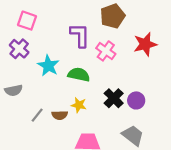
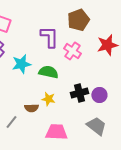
cyan star: (48, 66) -> (21, 64), turned 30
black cross: (114, 98) -> (79, 93), turned 30
gray line: (37, 115) -> (11, 122), moved

